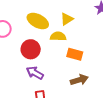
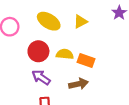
yellow semicircle: (58, 36) -> (65, 54), moved
brown arrow: (79, 80) -> (79, 84), moved

